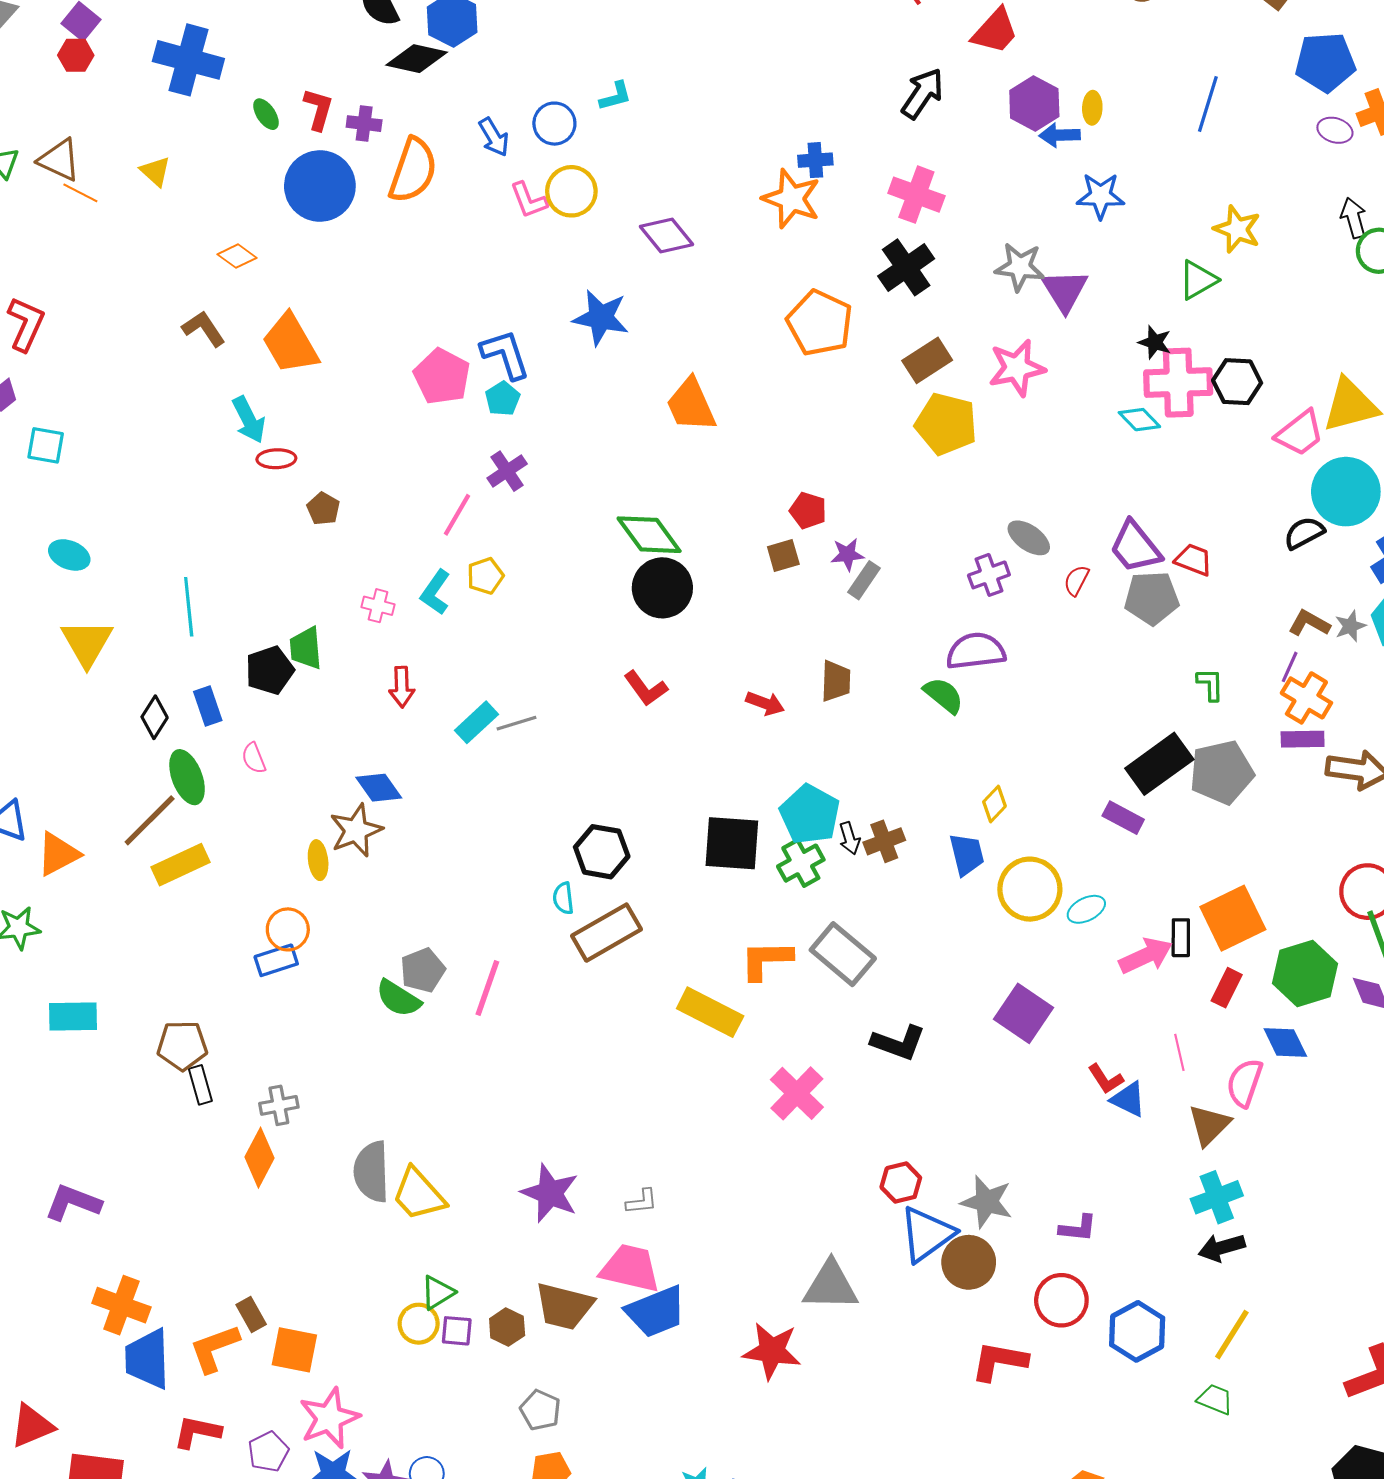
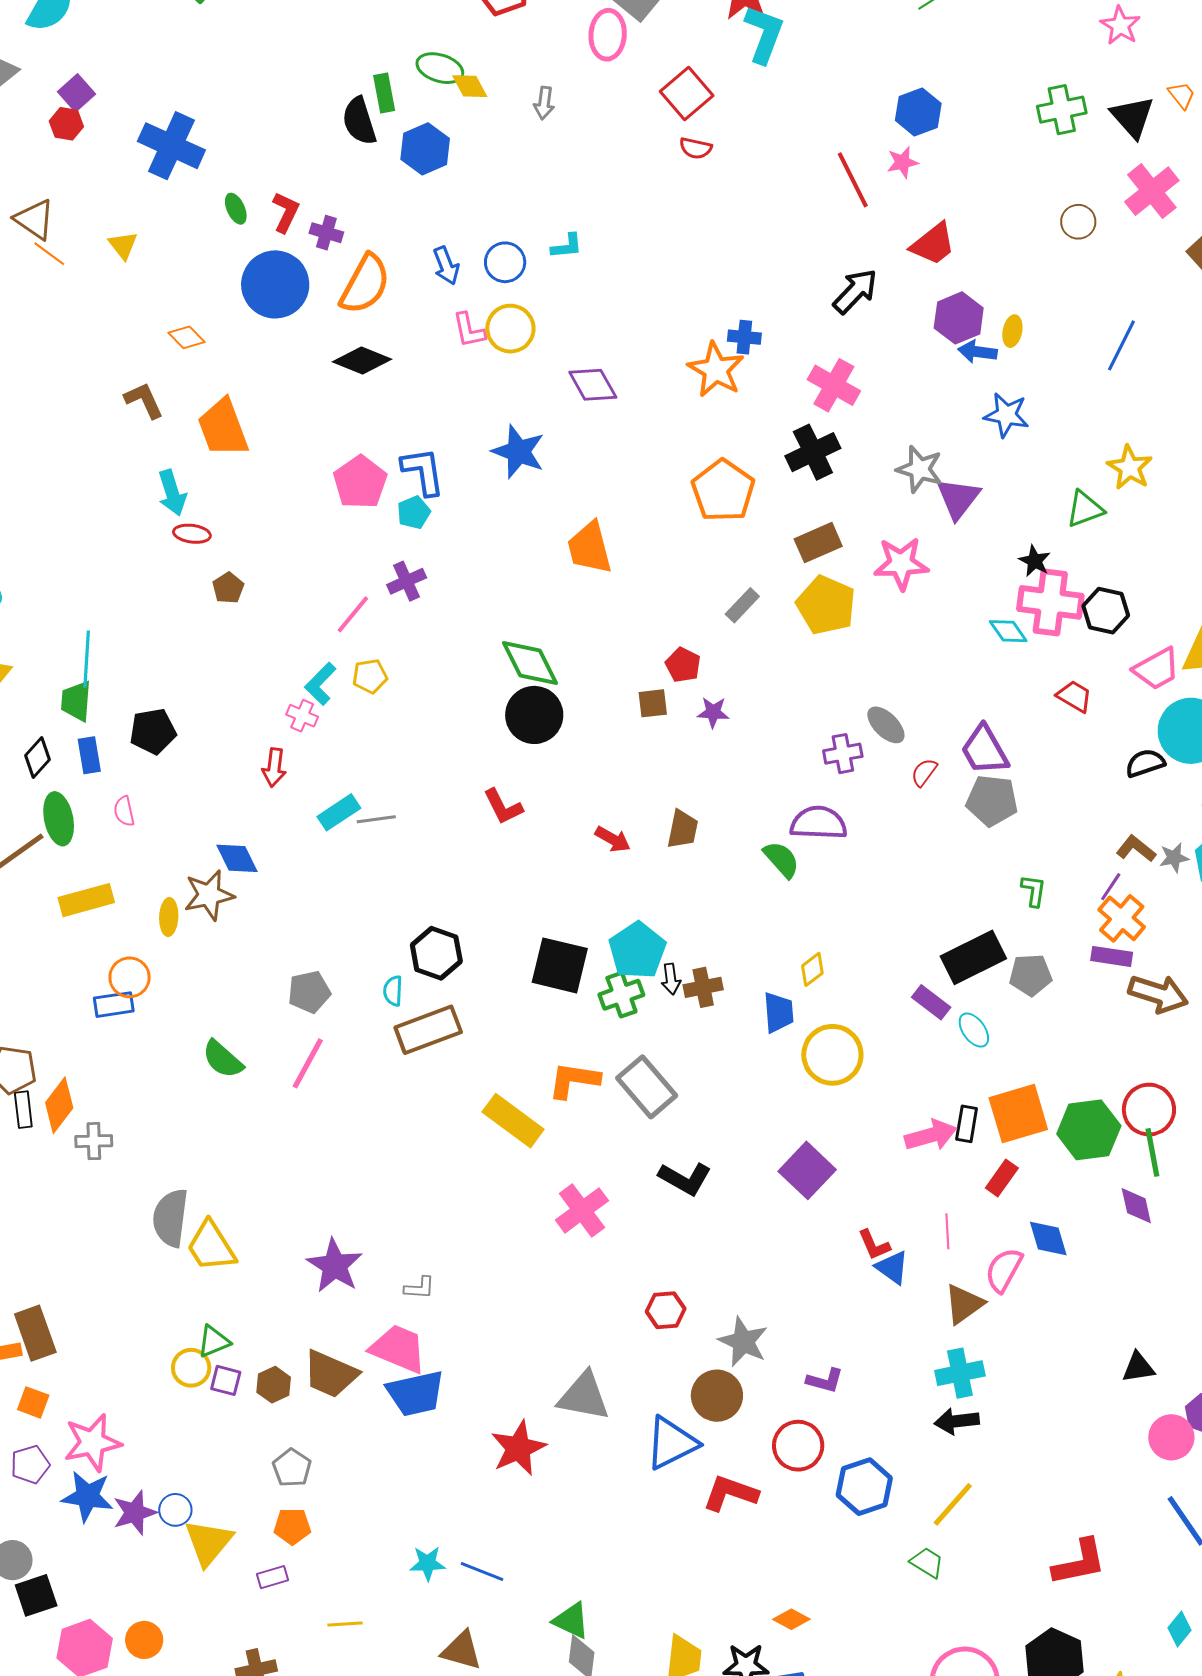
black diamond: (417, 59) -> (362, 360), moved
red trapezoid: (1194, 560) -> (1074, 696), moved
gray rectangle: (864, 580) -> (742, 605), moved
pink cross: (378, 606) -> (302, 716), moved
green trapezoid: (306, 648) -> (76, 701), moved
gray pentagon: (1222, 772) -> (1031, 975), size x0.7
yellow rectangle: (180, 865) -> (86, 900), moved
cyan ellipse: (1086, 909) -> (974, 1030), moved, turned 72
gray pentagon: (423, 970) -> (309, 992), moved
green hexagon: (1305, 974) -> (1089, 1130), moved
orange diamond: (260, 1158) -> (59, 1105), moved
blue triangle: (927, 1234) -> (671, 1443), moved
brown rectangle: (251, 1315) -> (35, 1333), size x1.6
orange square: (294, 1350) -> (33, 1402), moved, size x0.7
red star: (772, 1351) -> (518, 1448), turned 30

